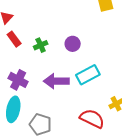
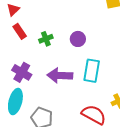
cyan rectangle: (88, 75) -> (92, 71), turned -55

